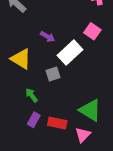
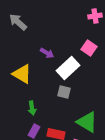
gray square: (53, 74) -> (64, 92), moved, turned 32
green arrow: (32, 95) -> (32, 108), turned -152

